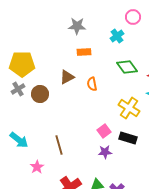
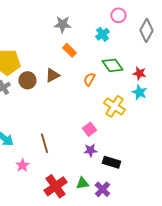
orange rectangle: (84, 52) -> (69, 50), turned 48
orange semicircle: (92, 84) -> (89, 79), moved, turned 40
brown circle: (40, 94) -> (27, 80), moved
black rectangle: (128, 138) -> (111, 162), moved

